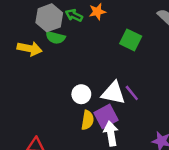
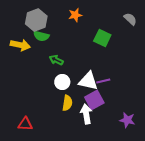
green arrow: (74, 15) -> (56, 60), moved
purple line: (132, 93) -> (103, 81), turned -64
purple square: (106, 116) -> (94, 100), moved

